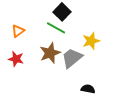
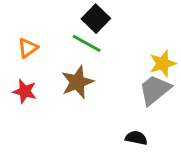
yellow star: (91, 41) -> (163, 64), moved
gray trapezoid: (72, 58) -> (155, 90), moved

